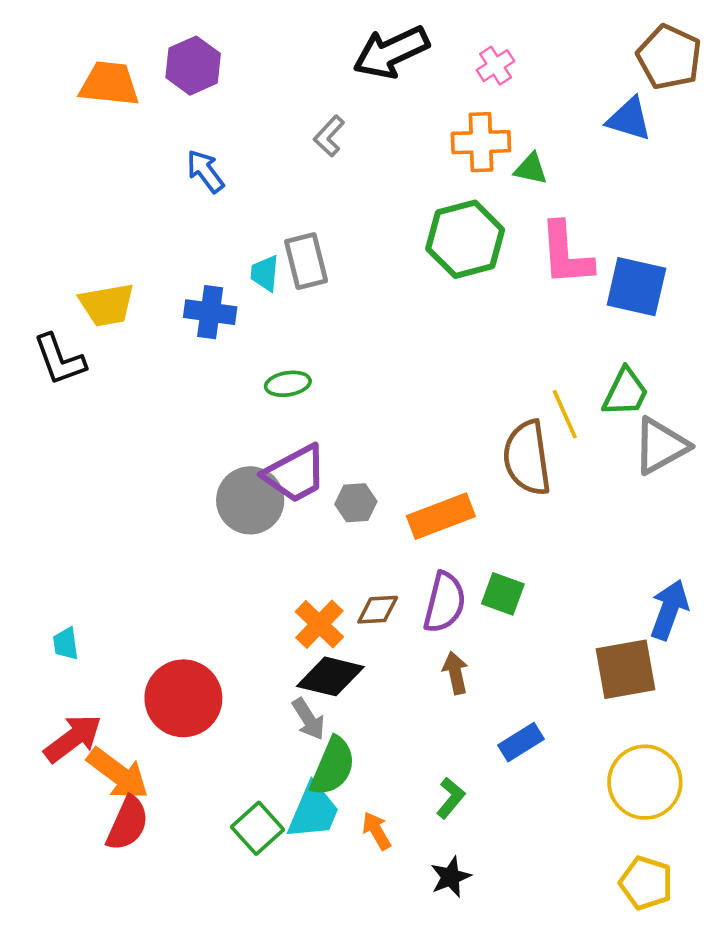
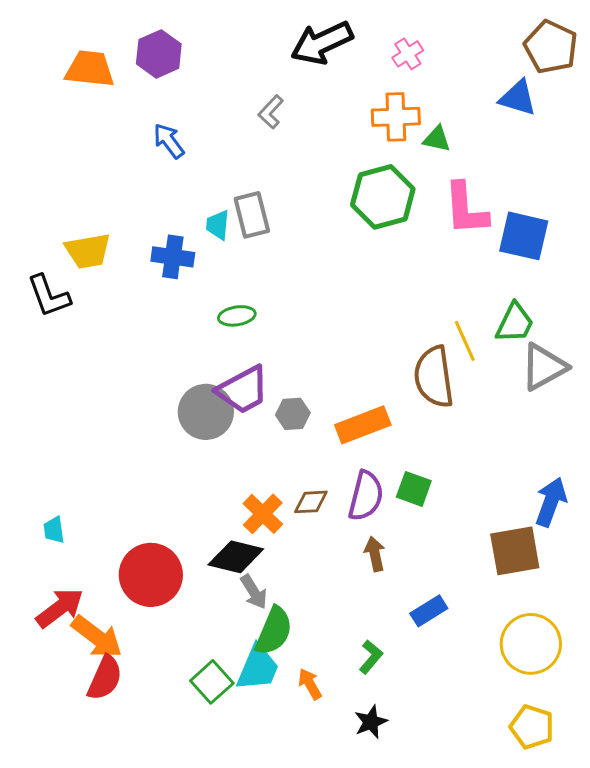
black diamond: (330, 676) -> (236, 557), moved

